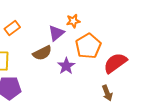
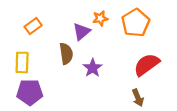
orange pentagon: (88, 46) -> (136, 23), moved
brown semicircle: (42, 53) -> (66, 54), turned -72

